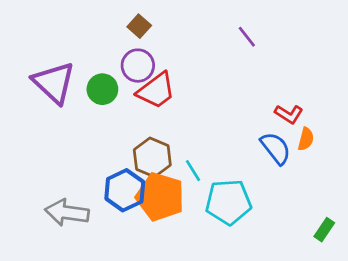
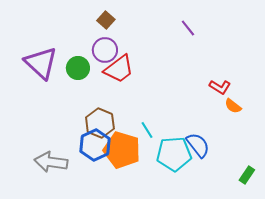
orange semicircle: (306, 139) -> (233, 106), turned 114
blue semicircle: (276, 148) -> (198, 145), moved
brown hexagon: (152, 157) -> (100, 123), moved

